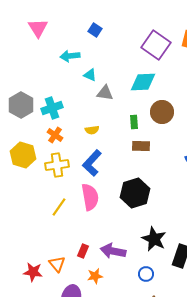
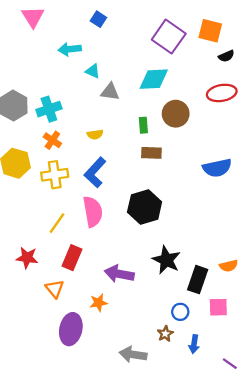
red rectangle: (83, 251) -> (72, 258), moved, size x1.5
red star: (33, 272) -> (27, 258), moved
blue circle: (146, 274) -> (180, 312), moved

